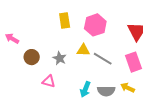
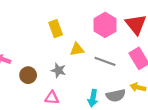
pink hexagon: (95, 25) -> (105, 25), moved
yellow triangle: (83, 50) -> (77, 49), moved

